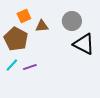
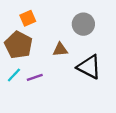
brown triangle: (42, 26) -> (60, 50), moved
black triangle: (84, 44) -> (89, 67), moved

